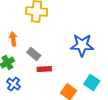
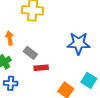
blue cross: (14, 84) -> (11, 83), turned -32

